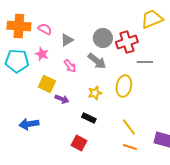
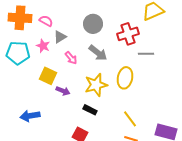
gray circle: (103, 38) -> (93, 24), moved
gray triangle: (67, 40) -> (60, 37), moved
yellow star: (95, 93) -> (96, 85), size x1.6

